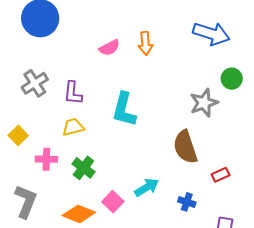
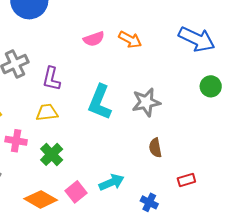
orange arrow: (145, 43) -> (130, 40), turned -65
gray star: (204, 103) -> (146, 102), moved
brown semicircle: (185, 147) -> (155, 148), size x0.6

